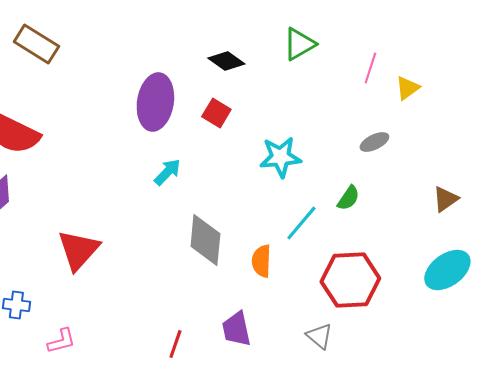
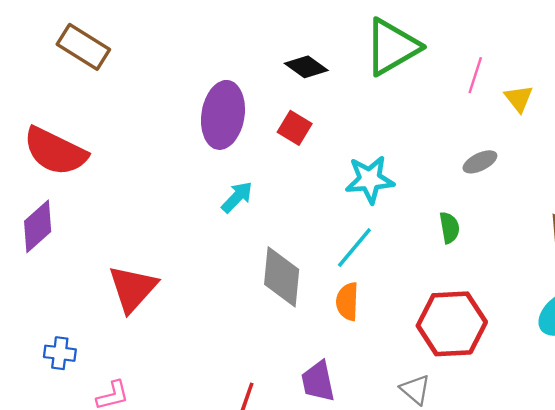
green triangle: (299, 44) -> (392, 47), size x1.5
yellow triangle: (407, 88) -> (519, 99), turned -32
green semicircle: (348, 198) -> (449, 228), turned -44
cyan line: (301, 223) -> (354, 248), moved

